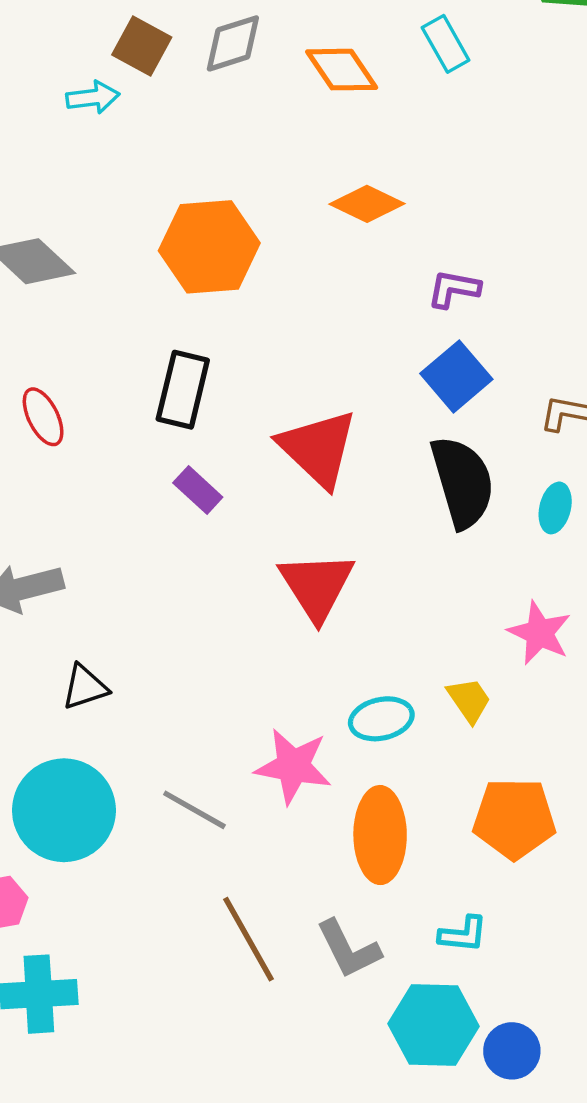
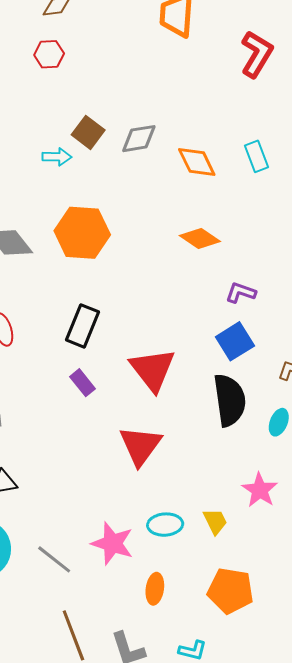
orange hexagon: (209, 247) -> (82, 233), moved
orange ellipse: (380, 835) -> (155, 589), size x0.6

